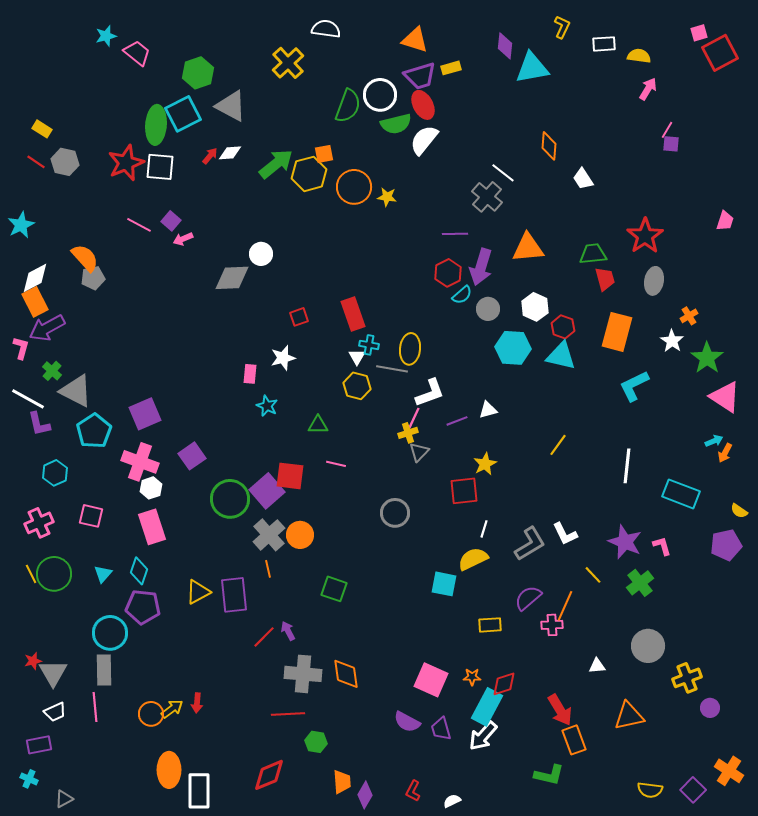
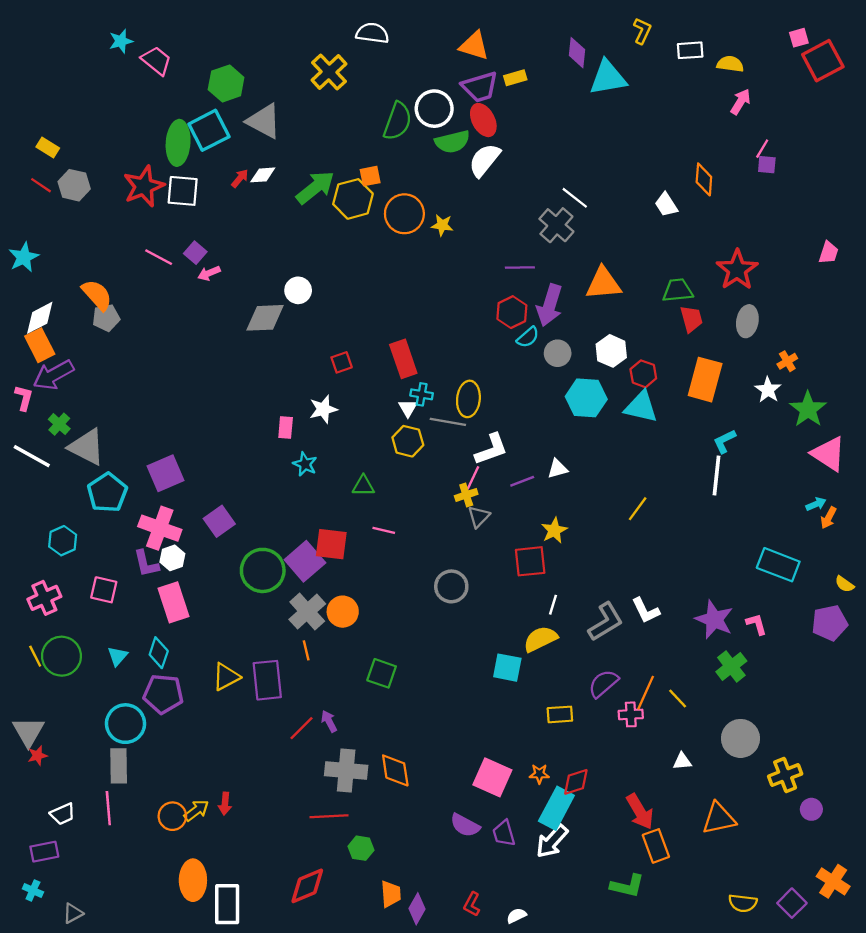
orange diamond: (549, 146) -> (704, 179), moved
cyan L-shape: (634, 386) -> (724, 441), size x0.7
purple L-shape: (39, 424) -> (146, 564), moved
white line: (627, 466) -> (716, 476), moved
yellow line: (593, 575) -> (678, 698), moved
gray triangle: (53, 673) -> (28, 732), moved

